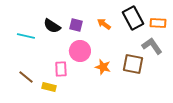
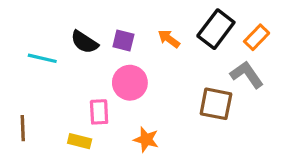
black rectangle: (133, 18) -> (216, 29), turned 65
orange rectangle: (158, 23) -> (257, 37), turned -49
orange star: (103, 67) -> (146, 140), moved
brown line: (26, 77) -> (23, 128), moved, turned 49

